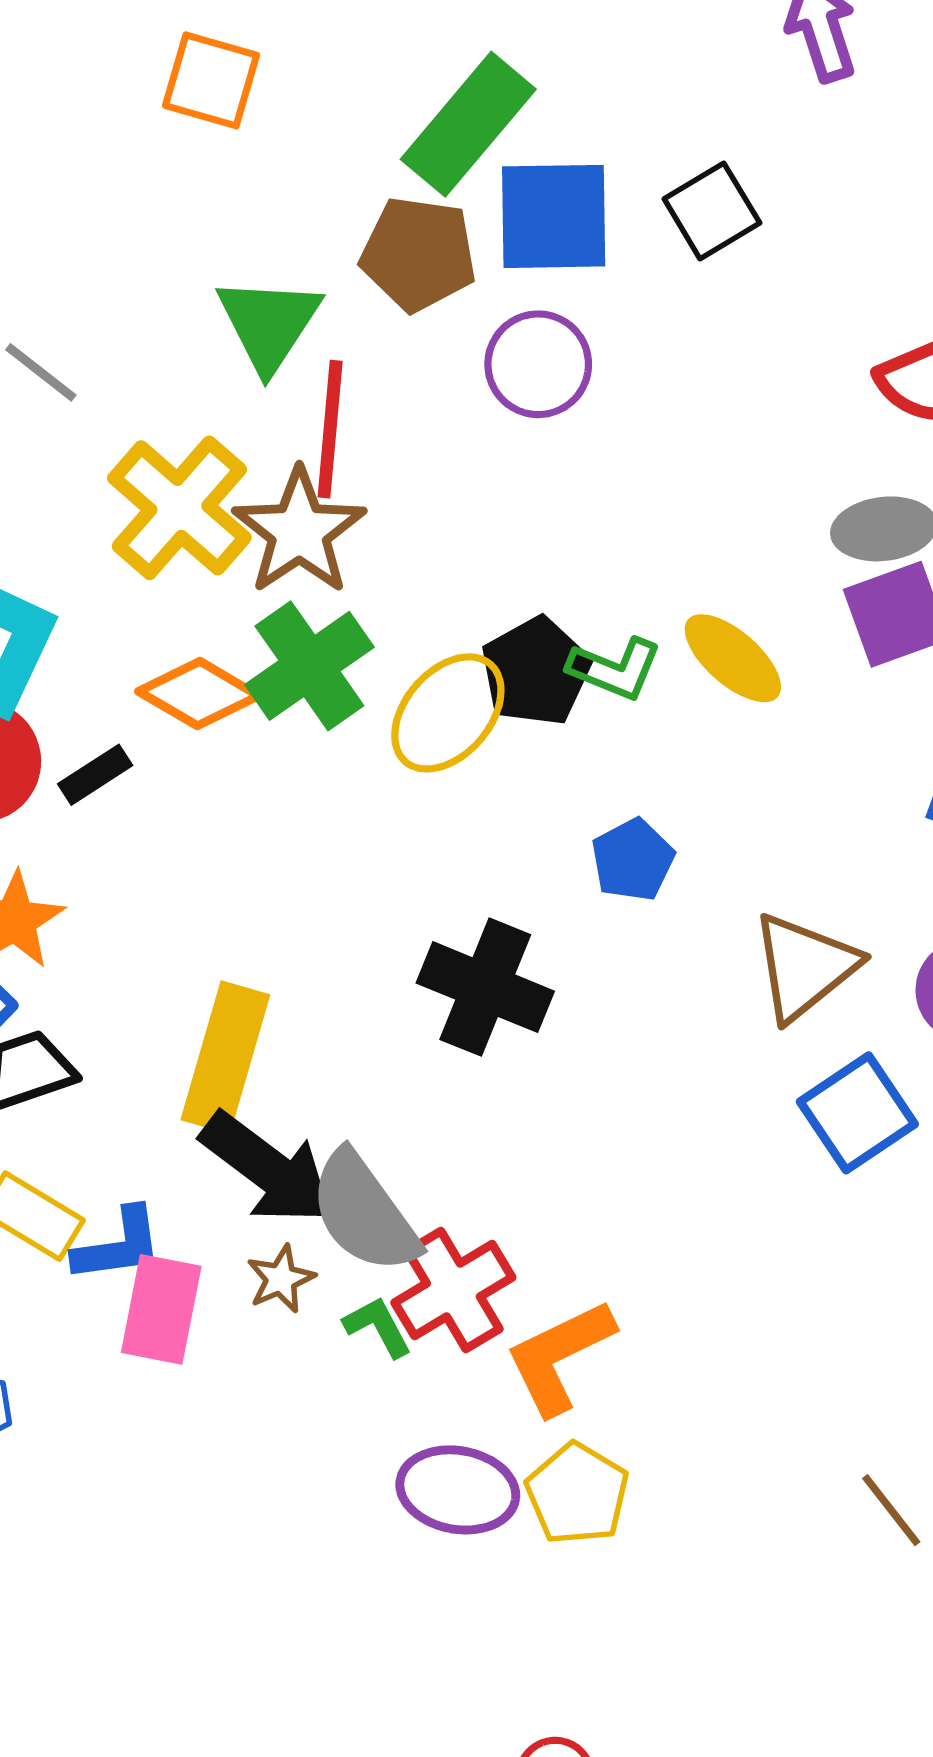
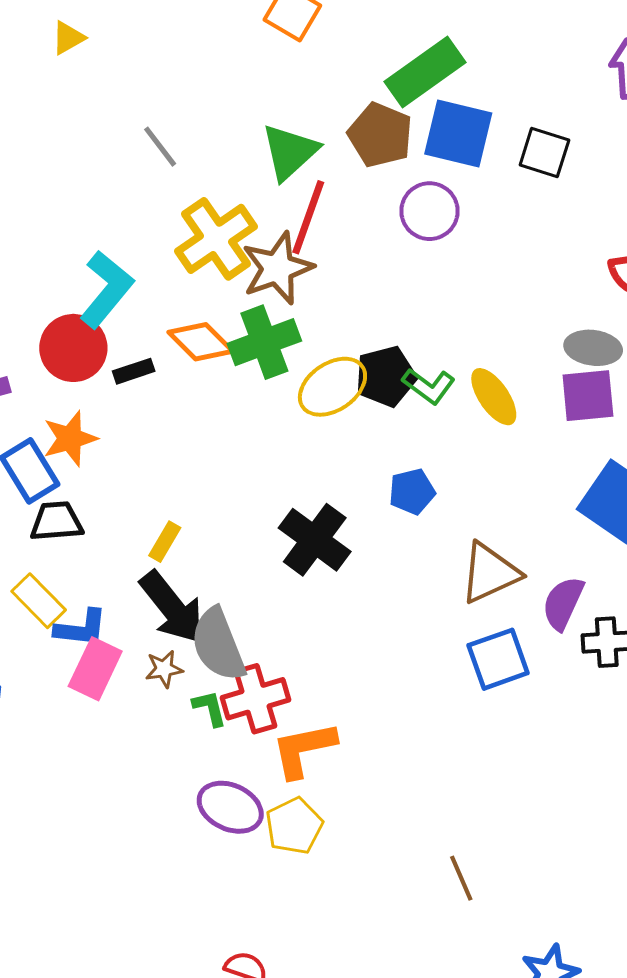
black square: (712, 211) -> (544, 152), turned 34
yellow rectangle: (225, 1057) -> (165, 542), size x0.5

